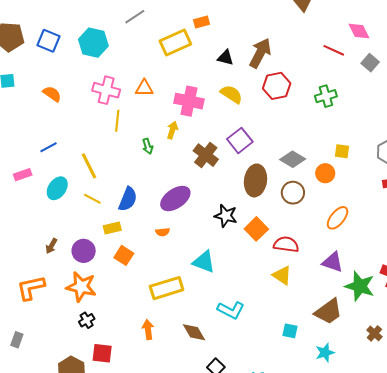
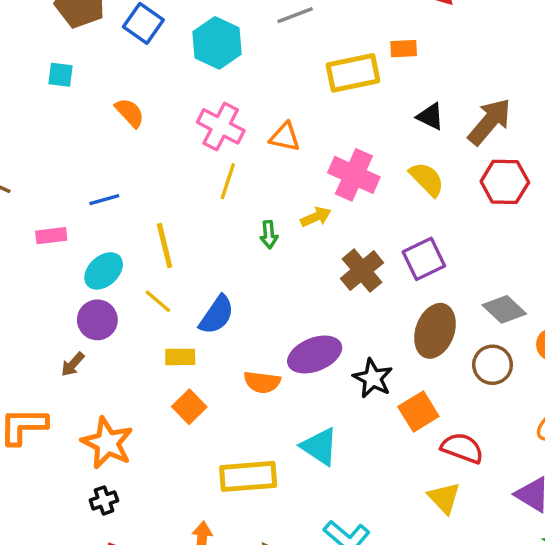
yellow arrow: (172, 130) -> (316, 217), turned 36
purple ellipse: (175, 199) -> (315, 355), moved
orange semicircle: (163, 232) -> (262, 382), size x1.5
purple circle: (84, 251) -> (97, 320), moved

